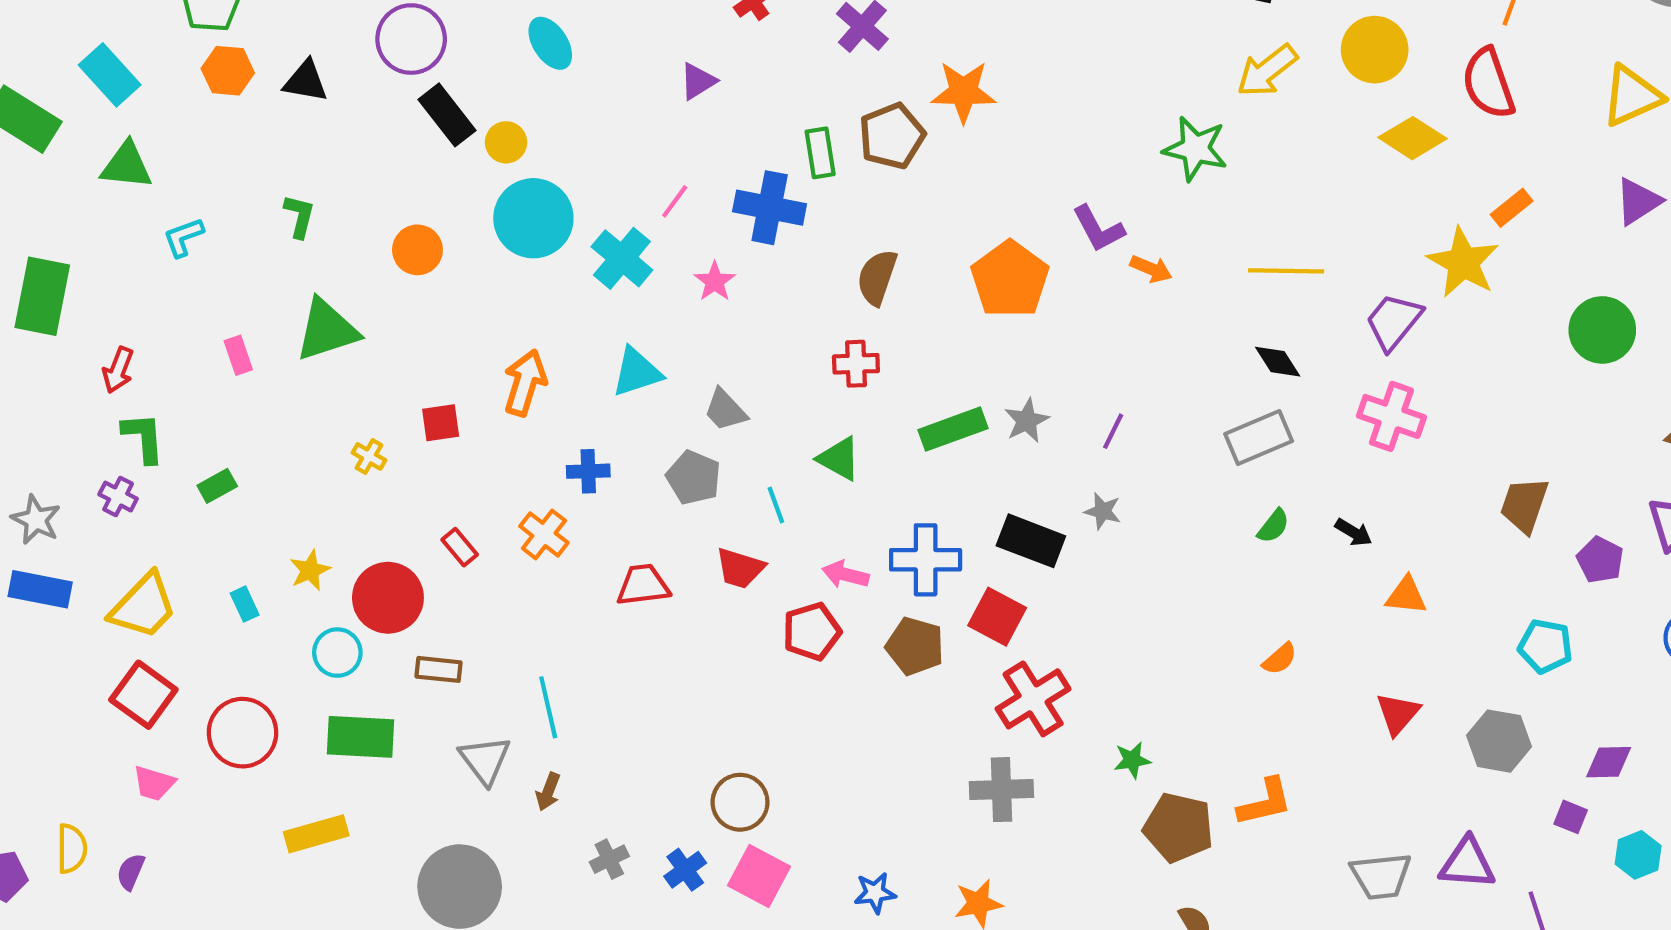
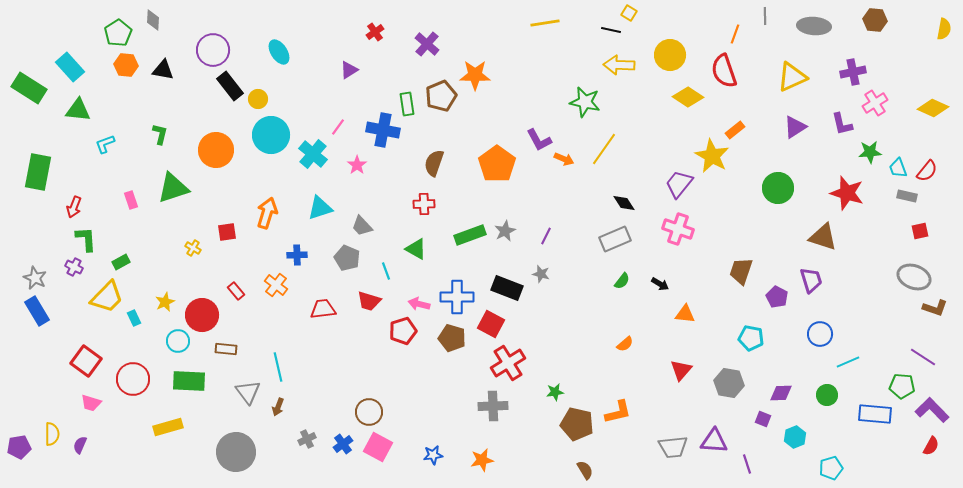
yellow arrow: (1267, 71) -> (619, 65), turned 40
orange circle: (417, 250) -> (216, 150), size x1.5
yellow line: (1286, 271) -> (604, 149), moved, turned -56
blue rectangle: (40, 589) -> (37, 311), turned 48
yellow trapezoid: (143, 606) -> (107, 297), moved

